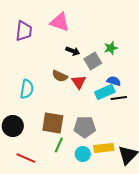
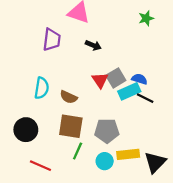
purple trapezoid: (24, 31) -> (52, 40), moved
green star: (111, 48) -> (146, 18), moved
gray square: (93, 61) -> (116, 78), moved
brown semicircle: (60, 76) -> (69, 97), moved
black line: (119, 98) -> (145, 98), turned 35

